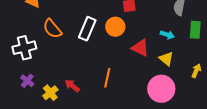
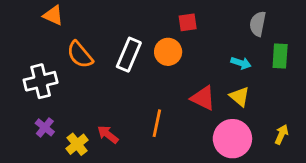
red triangle: (140, 48) -> (203, 98), moved
yellow arrow: (196, 71) -> (281, 134), moved

